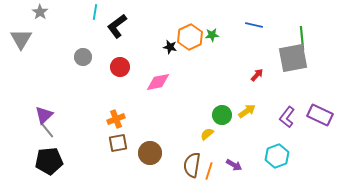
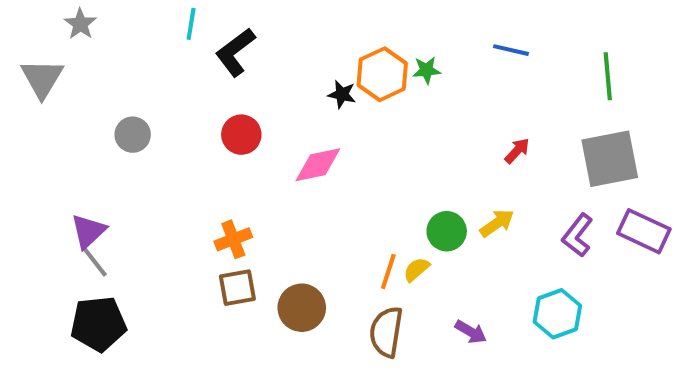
gray circle: (83, 57) -> (133, 135), moved
gray square: (293, 58) -> (610, 159), moved
orange line: (209, 171) -> (388, 271), moved

